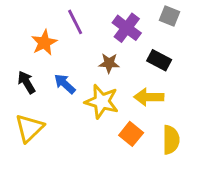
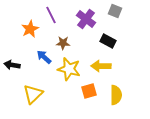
brown star: (109, 63) -> (63, 43), moved
black arrow: (27, 82) -> (12, 65), moved, turned -49
yellow triangle: (29, 128) -> (33, 94), moved
orange square: (131, 134) -> (89, 91), turned 35

